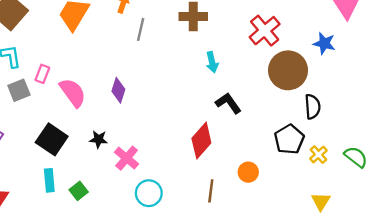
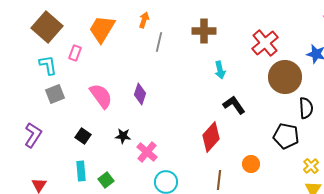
pink rectangle: (42, 74) -> (75, 53), moved
black square: (52, 139) -> (83, 136), size x0.6
black pentagon: (289, 139) -> (286, 136), turned -30
yellow cross: (318, 155) -> (311, 166), moved

